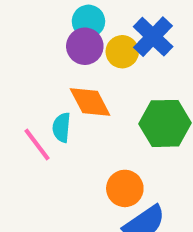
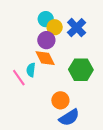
purple circle: (85, 46) -> (46, 40), moved
yellow circle: (122, 52) -> (55, 27), moved

